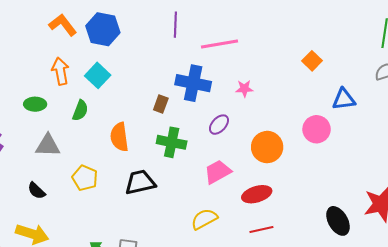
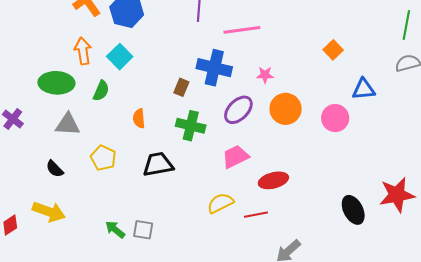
green ellipse: (35, 104) -> (56, 83), size x1.6
purple ellipse: (219, 125) -> (238, 110), size x1.4
orange semicircle: (119, 137) -> (139, 118), size x0.7
orange circle: (267, 147) -> (286, 109), moved
red line: (261, 229) -> (256, 215), moved

